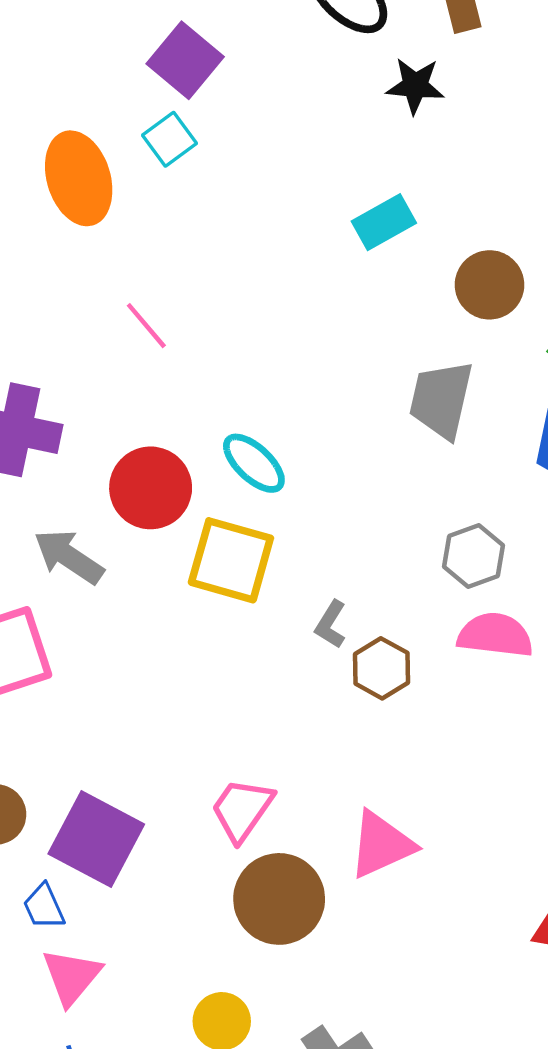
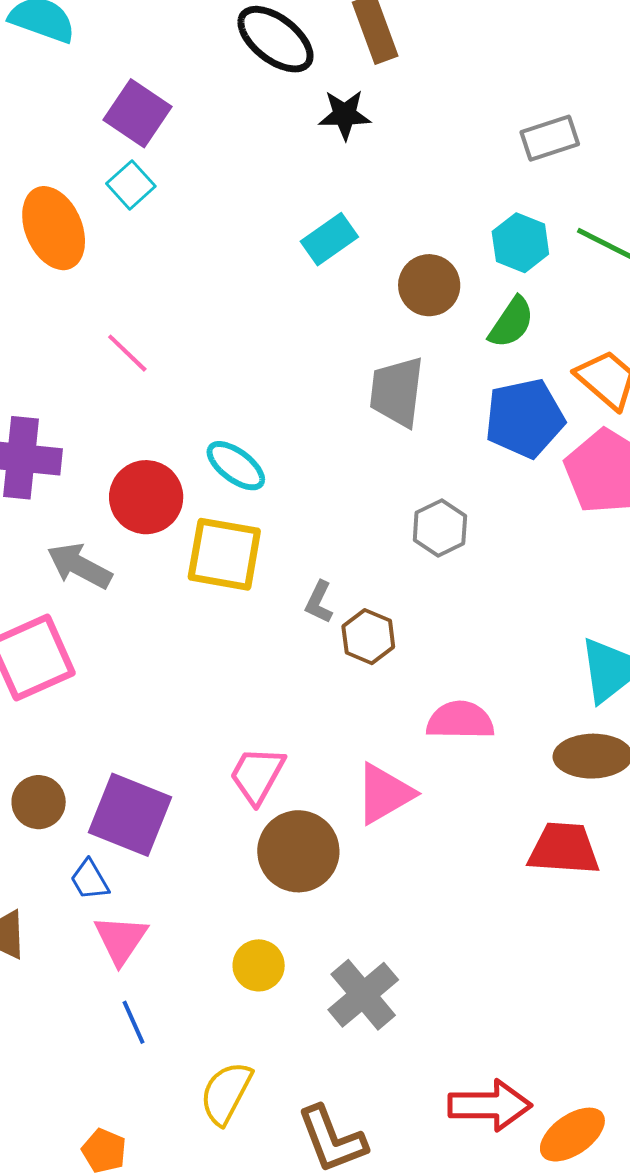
pink semicircle: (495, 635) -> (460, 720), moved

